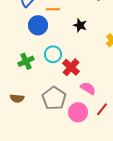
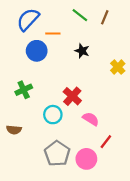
cyan circle: (53, 54) -> (53, 115), moved
gray pentagon: (54, 98) -> (57, 154), moved
pink circle: (78, 112) -> (86, 159), moved

